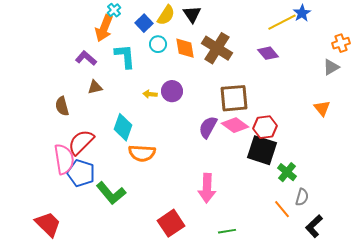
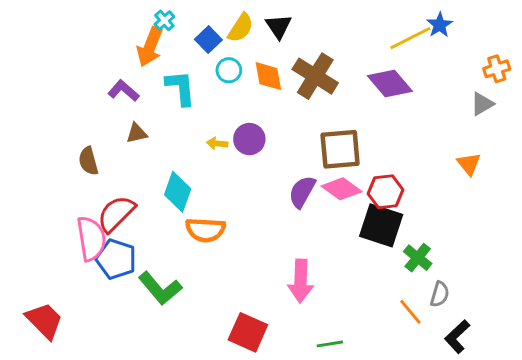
purple diamond: (268, 53) -> (390, 83), size x1.4
red square: (171, 223) -> (248, 332), turned -32
red trapezoid: (48, 224) -> (44, 321), moved

